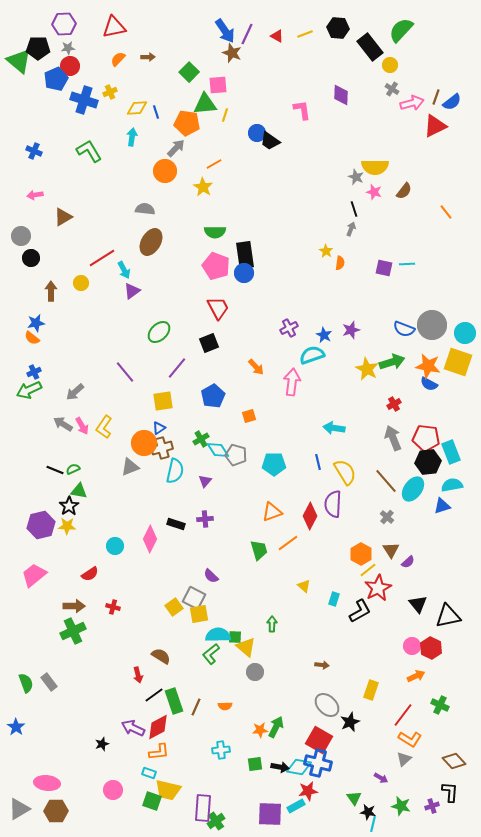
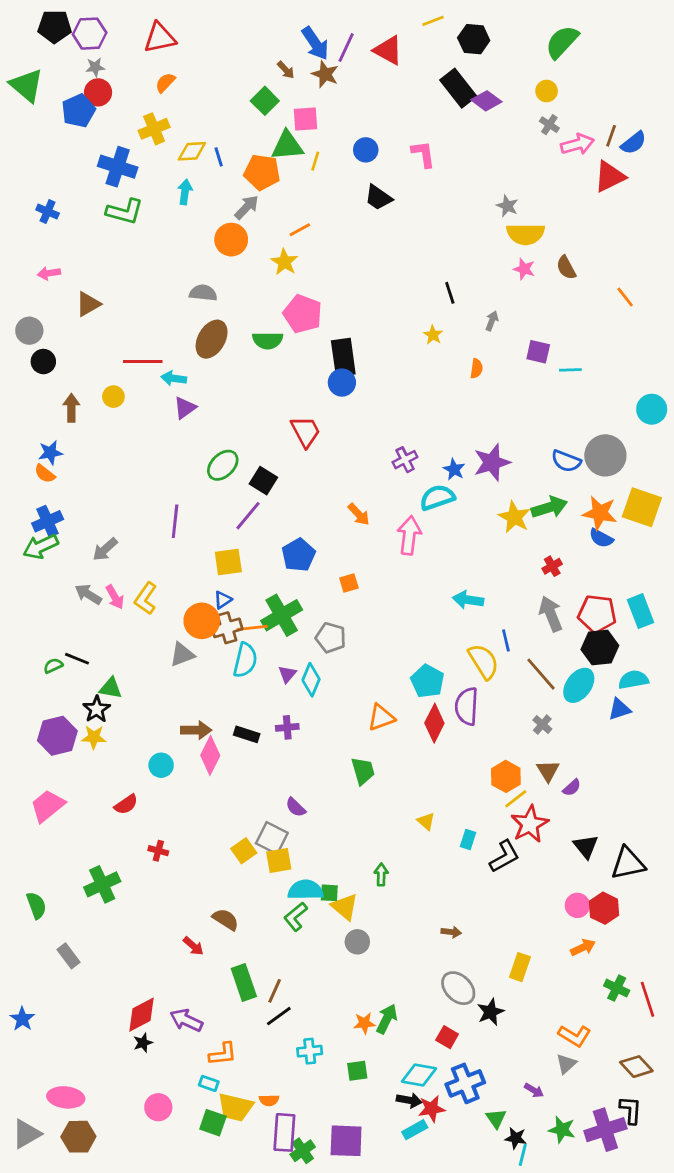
yellow line: (305, 34) -> (433, 21), moved
red triangle: (277, 36) -> (388, 50), size x1.6
black rectangle: (370, 47) -> (458, 88), moved
black pentagon: (38, 48) -> (55, 27), moved
brown arrow: (148, 57) -> (286, 70), moved, turned 48
yellow cross: (110, 92) -> (154, 129), size x1.5
purple diamond: (341, 95) -> (486, 101), moved, turned -55
blue cross: (84, 100) -> (118, 167), moved
blue circle: (257, 133) -> (366, 150), moved
green L-shape: (89, 151) -> (125, 212), turned 136
gray star: (356, 177) -> (507, 206), moved
brown semicircle: (404, 191) -> (566, 268), turned 114
black line: (354, 209) -> (450, 293), moved
green semicircle: (215, 232) -> (268, 341), moved
yellow star: (326, 251) -> (433, 335), moved
red line: (102, 258) -> (143, 362), turned 32
pink pentagon: (216, 266) -> (303, 314), moved
purple square: (384, 268) -> (538, 352), moved
cyan arrow: (124, 270) -> (174, 378), turned 126
purple star: (351, 330) -> (492, 462), size x1.5
cyan circle: (465, 333) -> (652, 409), moved
black square: (209, 343) -> (263, 481), moved, turned -36
blue cross: (34, 372) -> (48, 521), size x1.5
purple line: (125, 372) -> (175, 521), turned 45
green cross: (201, 439) -> (282, 615), size x1.8
cyan diamond: (218, 450) -> (311, 680), moved, turned 55
cyan rectangle: (451, 452) -> (640, 611), moved
blue line: (318, 462) -> (506, 640), moved
cyan pentagon: (274, 464) -> (427, 681), moved, turned 30
green semicircle: (73, 469) -> (53, 666), moved
orange line: (288, 543) -> (252, 628), moved, turned 30
brown arrow: (74, 606) -> (196, 730), moved
red arrow: (138, 675) -> (193, 946), turned -35
green semicircle: (26, 683) -> (36, 905), moved
black line: (154, 695) -> (279, 1016), moved
orange semicircle: (225, 706) -> (269, 1100), moved
red line: (403, 715) -> (647, 999), moved, turned -55
red diamond: (158, 727) -> (141, 1015), moved
red square: (319, 740) -> (447, 1037), size x0.6
blue cross: (318, 763) -> (465, 1083), moved, turned -36
black arrow: (280, 767) -> (409, 1100), moved
purple cross: (432, 806) -> (605, 1130), size x2.0
purple square: (270, 814) -> (346, 1141), moved

